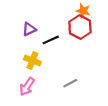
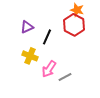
black line: (51, 40) -> (47, 37), turned -42
pink arrow: (27, 86) -> (49, 69), moved

